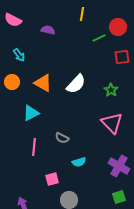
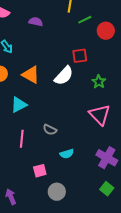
red circle: (118, 27) -> (106, 31), moved
green line: (99, 38) -> (85, 20), moved
red square: (122, 57) -> (80, 56), moved
green square: (119, 197) -> (107, 189), turned -32

